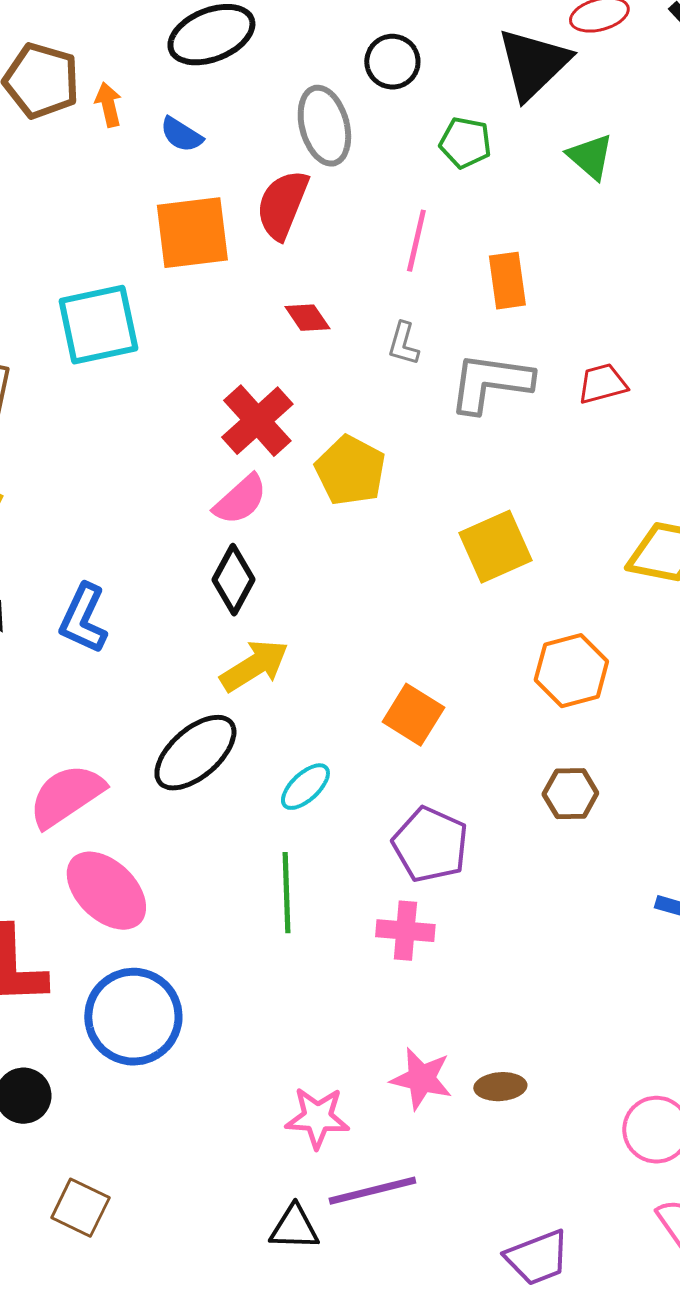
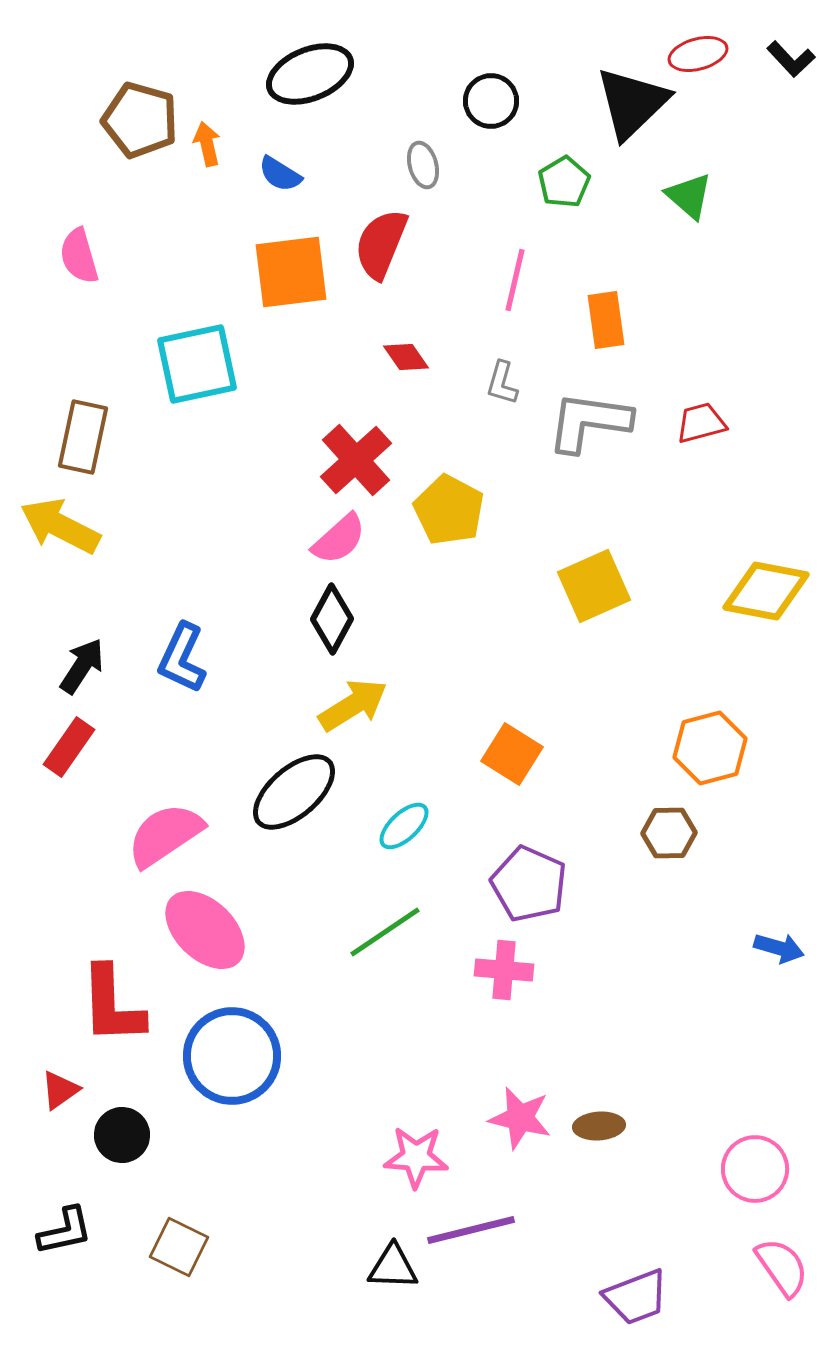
gray ellipse: (324, 126) -> (423, 165), size x0.6
green pentagon: (465, 143) -> (564, 182), turned 30
orange hexagon: (571, 671) -> (710, 748), moved
green line: (286, 893) -> (385, 932), turned 58

